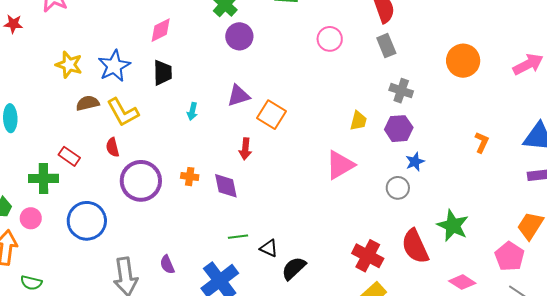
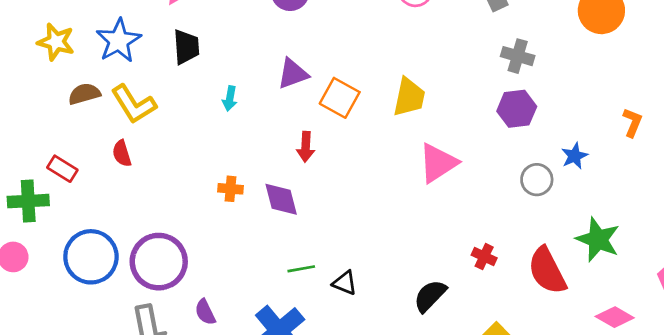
yellow trapezoid: (358, 121) -> (409, 97), moved, size x1.4
blue star: (415, 162) -> (575, 156), moved
purple circle: (141, 181) -> (159, 262), moved
gray circle: (398, 188) -> (537, 180), moved
red cross: (368, 256) -> (484, 257), moved, size x0.6
black semicircle: (294, 268) -> (430, 296), moved

